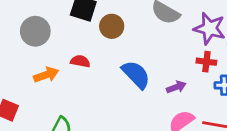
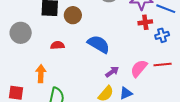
orange arrow: (46, 75) -> (41, 74), moved, turned -54
purple arrow: (176, 87) -> (112, 72), moved

